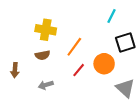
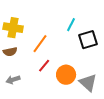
cyan line: (112, 16) -> (71, 25), moved
orange circle: (104, 64) -> (66, 75), moved

